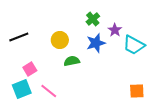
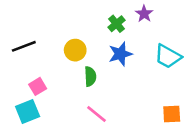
purple star: (115, 30) -> (144, 14), moved
green semicircle: (72, 61) -> (90, 76), turned 98
pink line: (49, 91) -> (96, 114), moved

